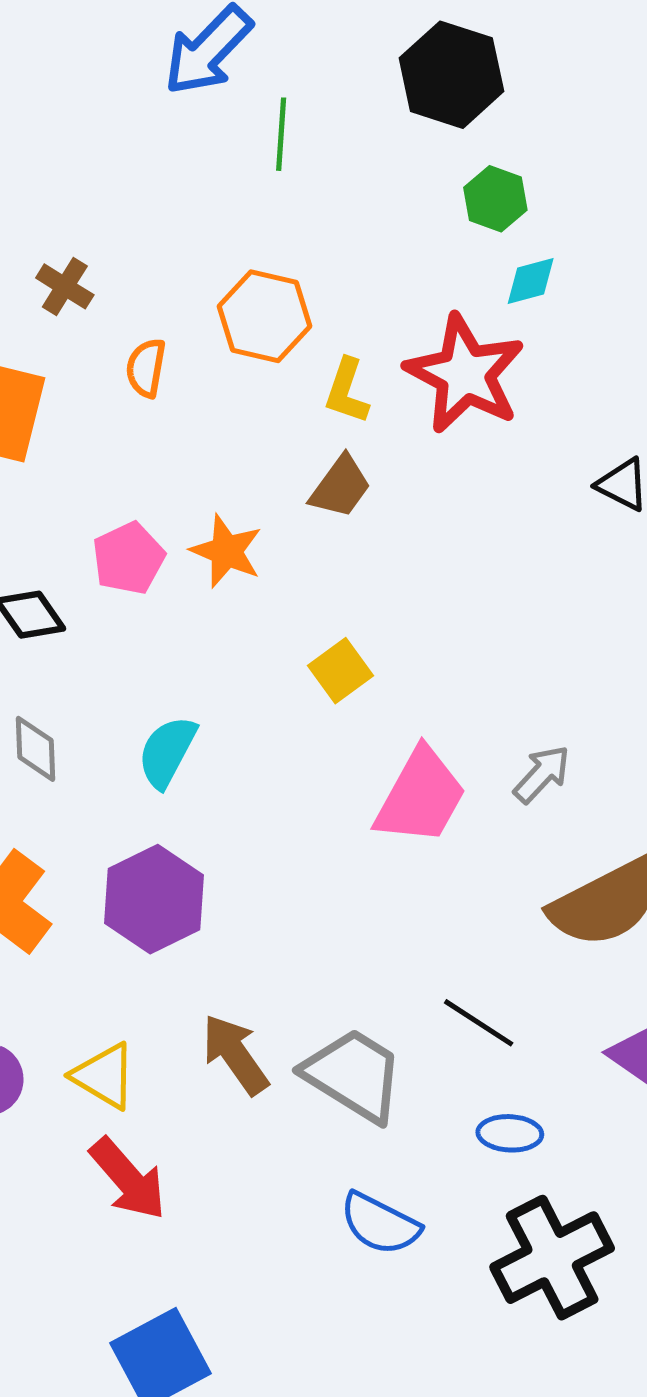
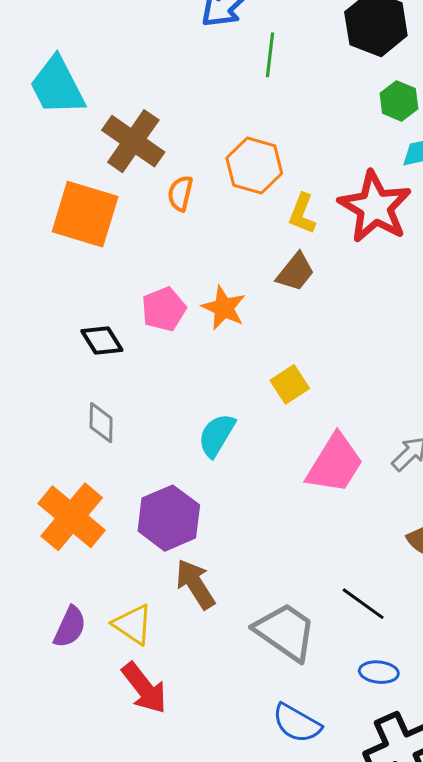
brown cross: (65, 286) -> (133, 141), size x1.8
cyan semicircle: (167, 752) -> (217, 435), moved
brown arrow: (235, 1054) -> (195, 584), moved

